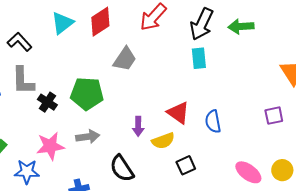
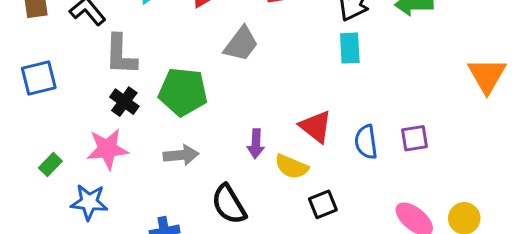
gray L-shape: (23, 81) -> (121, 55), moved
purple square: (274, 116) -> (414, 138), moved
yellow semicircle: (163, 141) -> (291, 167), turned 40
pink star: (50, 146) -> (107, 149), moved

